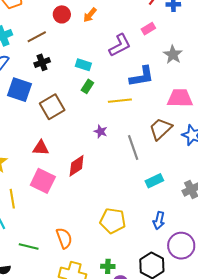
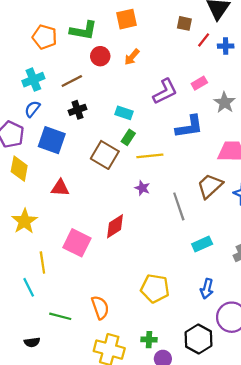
pink rectangle: (148, 29) -> (199, 83), moved
yellow line: (120, 101) -> (150, 156), moved
brown square: (52, 107) -> (105, 155), moved, turned -30
red triangle: (41, 148) -> (60, 188), moved

